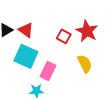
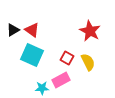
red square: (64, 36) -> (67, 58), moved
pink rectangle: (48, 71) -> (61, 80), moved, turned 36

